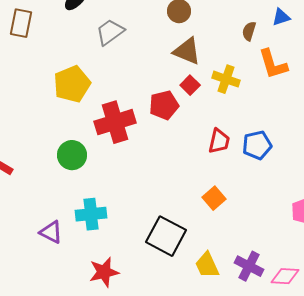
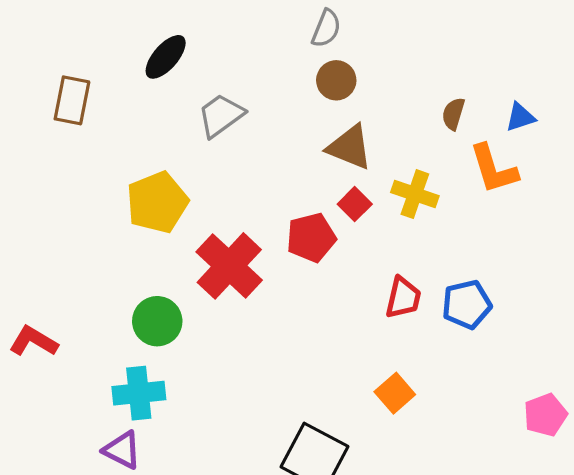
blue triangle: (281, 17) -> (520, 117), moved
red cross: (115, 122) -> (229, 266), turned -30
cyan cross: (91, 214) -> (139, 393), moved

